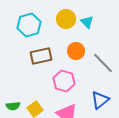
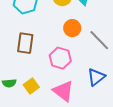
brown rectangle: (41, 56) -> (25, 43), moved, turned -70

